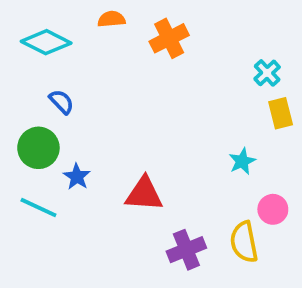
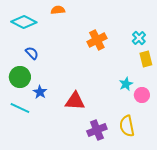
orange cross: (169, 38) -> (97, 40), moved
pink circle: (273, 209) -> (142, 95), moved

